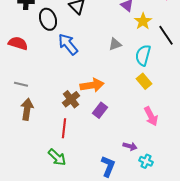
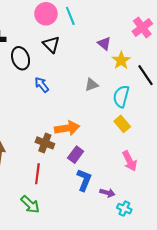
blue arrow: (68, 44) -> (42, 85), size x0.7
brown cross: (71, 99) -> (45, 143), turned -30
blue L-shape: (108, 166) -> (84, 180), moved

